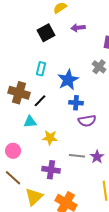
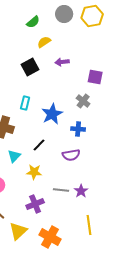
black line: (40, 101) -> (39, 145), moved
blue cross: (76, 103) -> (78, 129), moved
cyan triangle: (30, 122) -> (14, 156), turned -40
purple cross: (51, 170) -> (35, 204), turned -30

